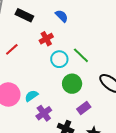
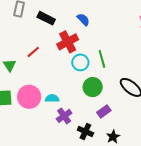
red cross: (46, 39) -> (68, 42), size x1.5
green line: (81, 55) -> (102, 59), turned 30
cyan semicircle: (31, 96) -> (52, 98), turned 32

